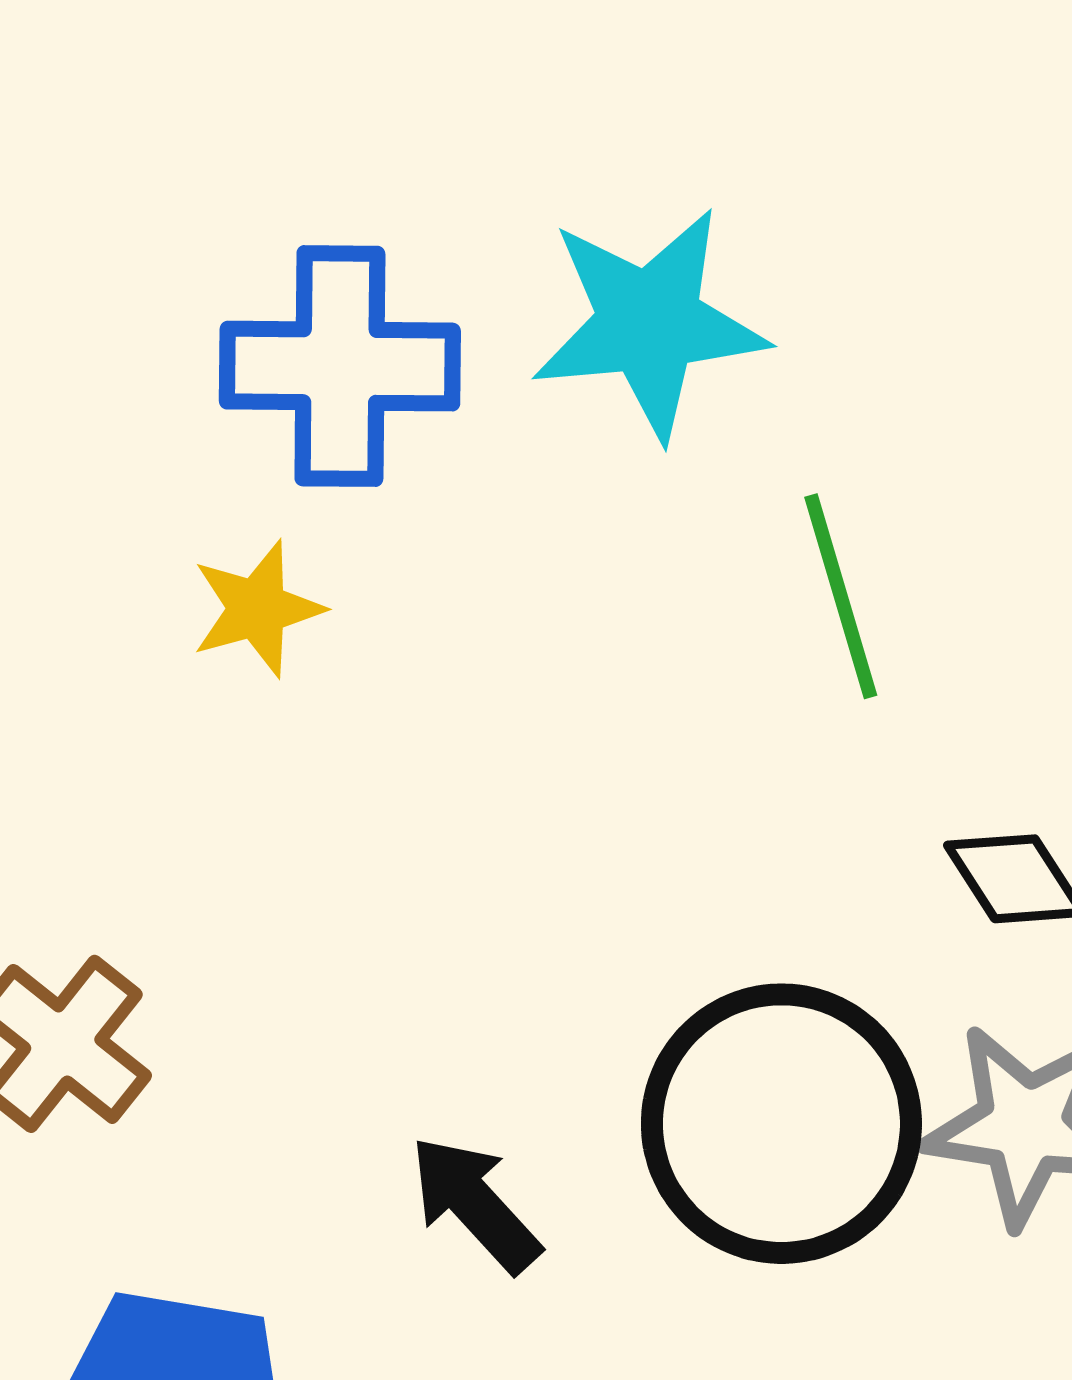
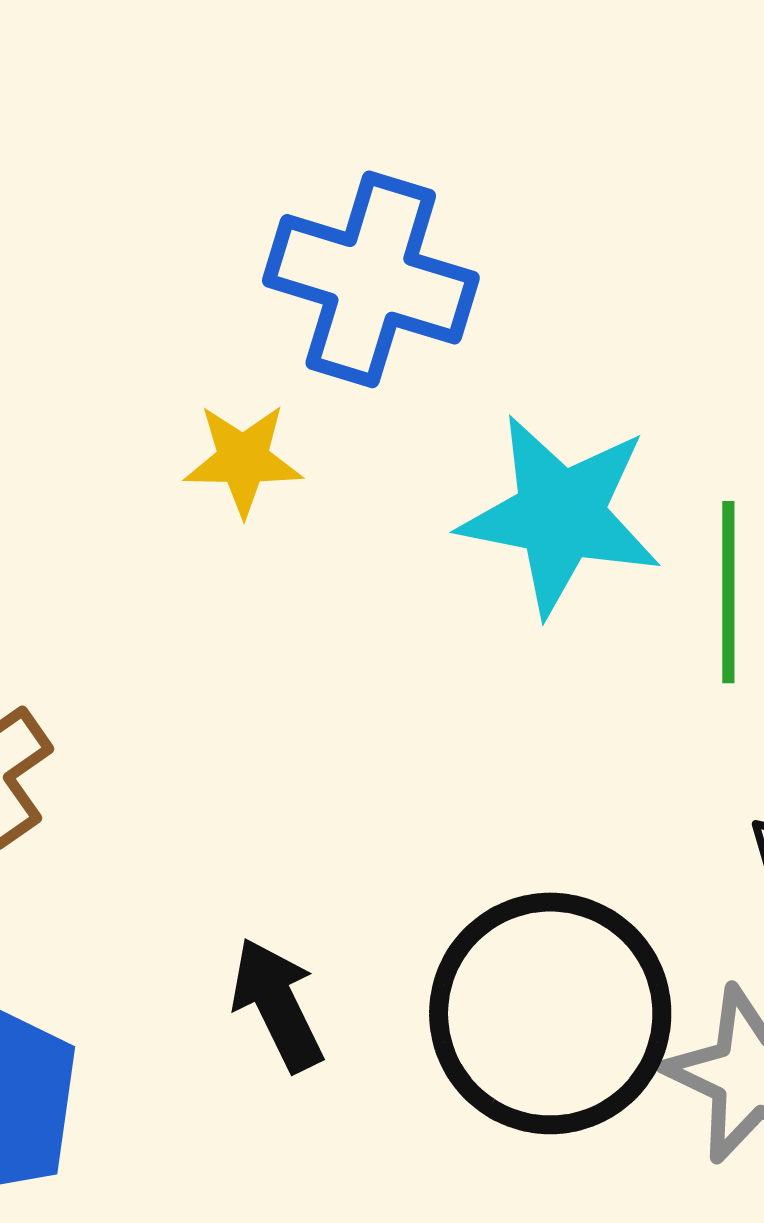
cyan star: (649, 323) -> (560, 515), moved

